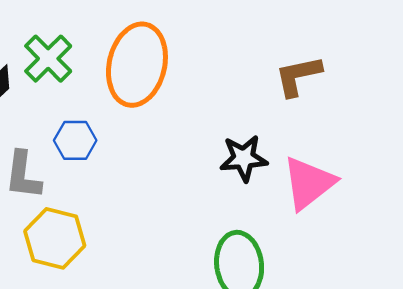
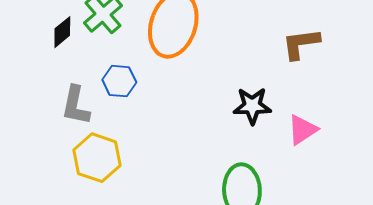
pink triangle: (309, 183) -> (303, 130), size x0.7

